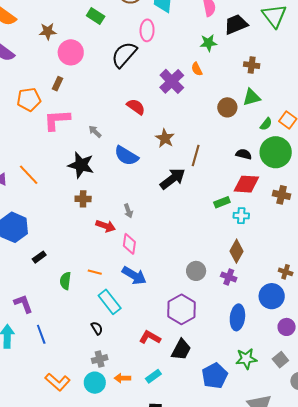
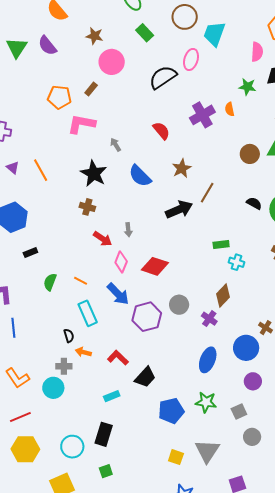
red diamond: (246, 184) -> (155, 266), moved
purple hexagon: (181, 309) -> (147, 317), moved
orange arrow: (122, 378) -> (83, 352), moved

